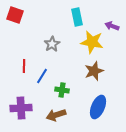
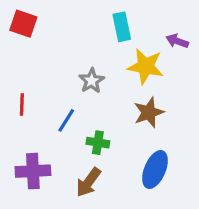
gray star: (52, 44) -> (92, 81), moved
red line: (24, 66) -> (22, 104), moved
brown arrow: (56, 115) -> (88, 182), turned -36

